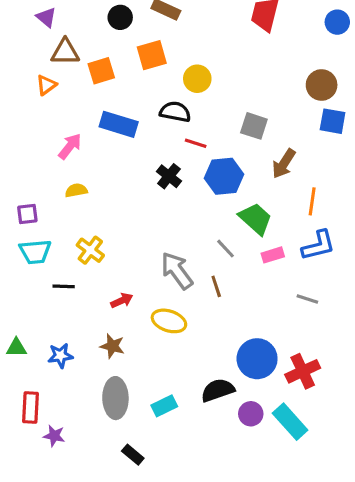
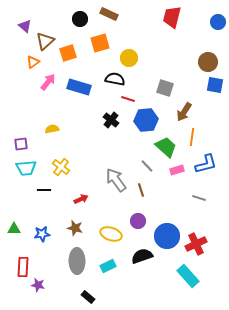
purple triangle: (46, 17) -> (25, 26), moved
brown triangle: (65, 52) -> (45, 41), turned -42
pink arrow: (70, 146) -> (48, 82), moved
orange line: (312, 201) -> (192, 137), moved
yellow ellipse: (169, 321) -> (111, 234), moved
purple circle: (251, 414) -> (138, 221), moved

